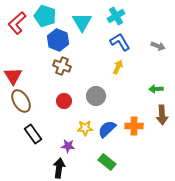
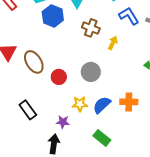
blue L-shape: (120, 42) -> (129, 16), moved
brown cross: (62, 66) -> (91, 28), moved
brown ellipse: (21, 101) -> (34, 62), moved

